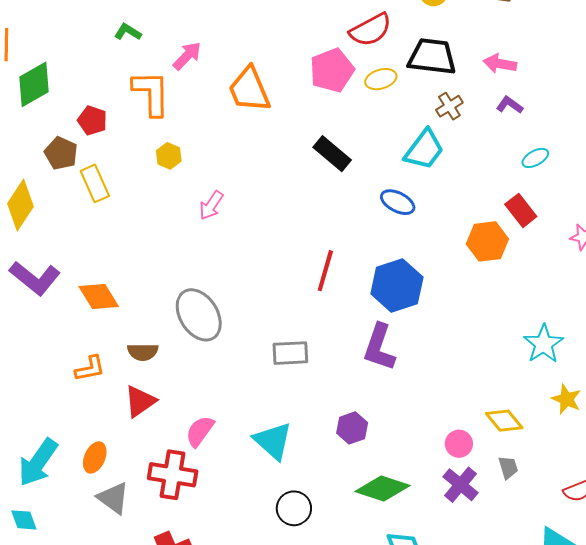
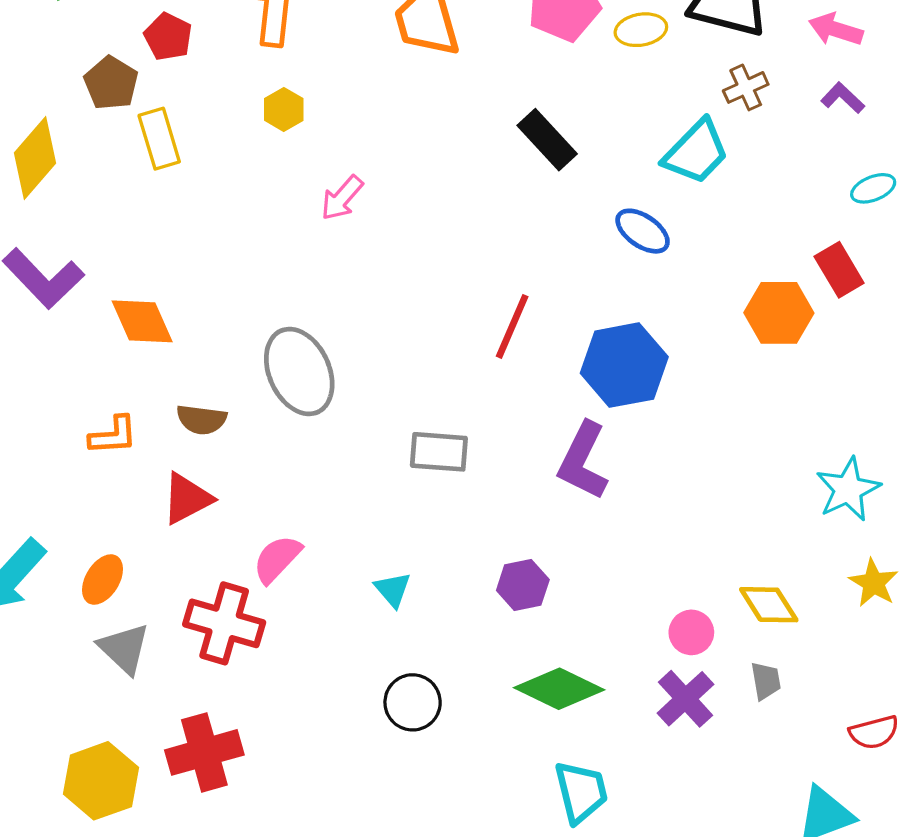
cyan triangle: (273, 441) -> (393, 590), size x0.6

